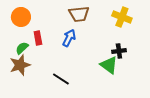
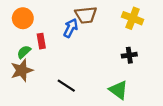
blue arrow: (69, 38) -> (71, 28), moved
green triangle: (109, 65) -> (118, 90), moved

